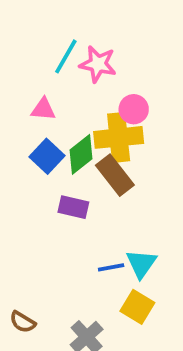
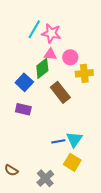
pink triangle: (43, 109) -> (50, 54), moved
yellow cross: (119, 137) -> (84, 73), moved, size x0.7
green diamond: (81, 154) -> (42, 68), moved
purple rectangle: (73, 207) -> (23, 109), moved

